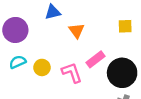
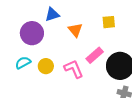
yellow square: (125, 26) -> (109, 22), moved
purple circle: (15, 30) -> (32, 33), moved

